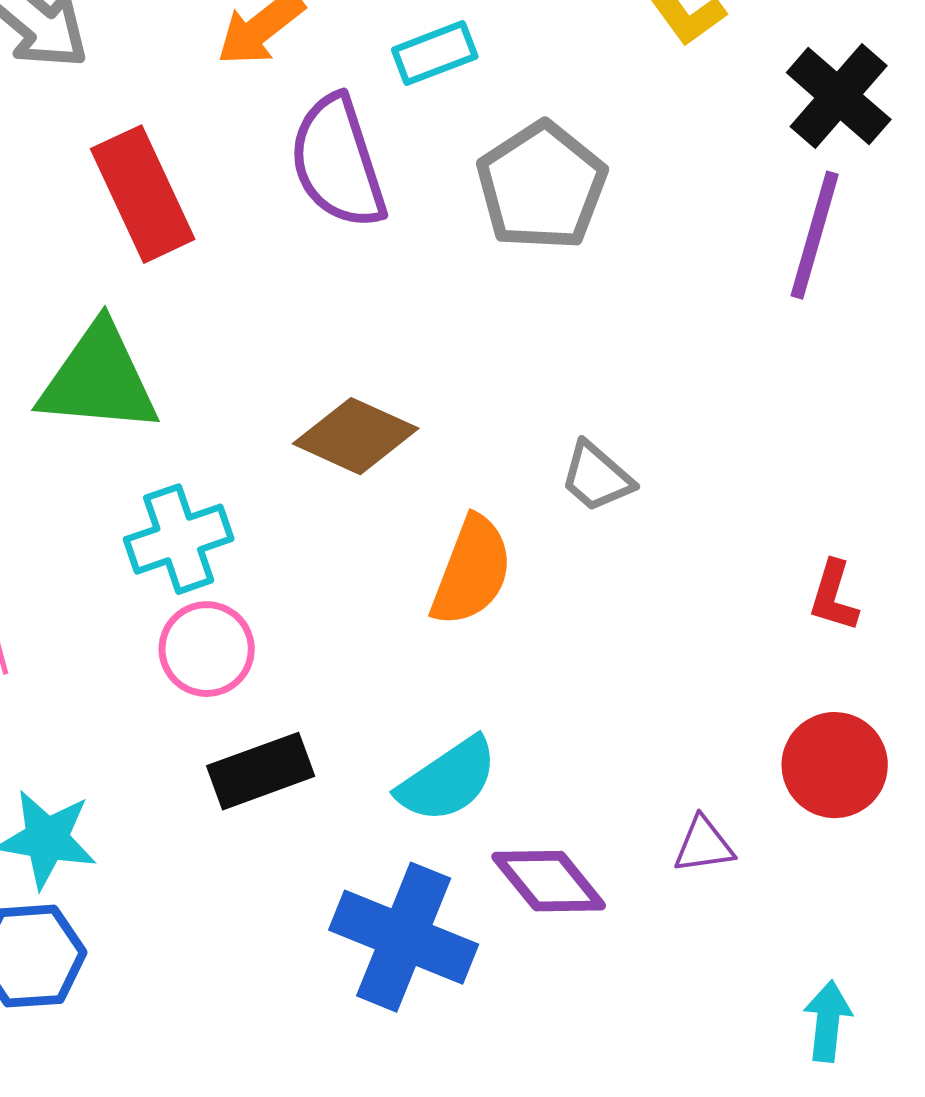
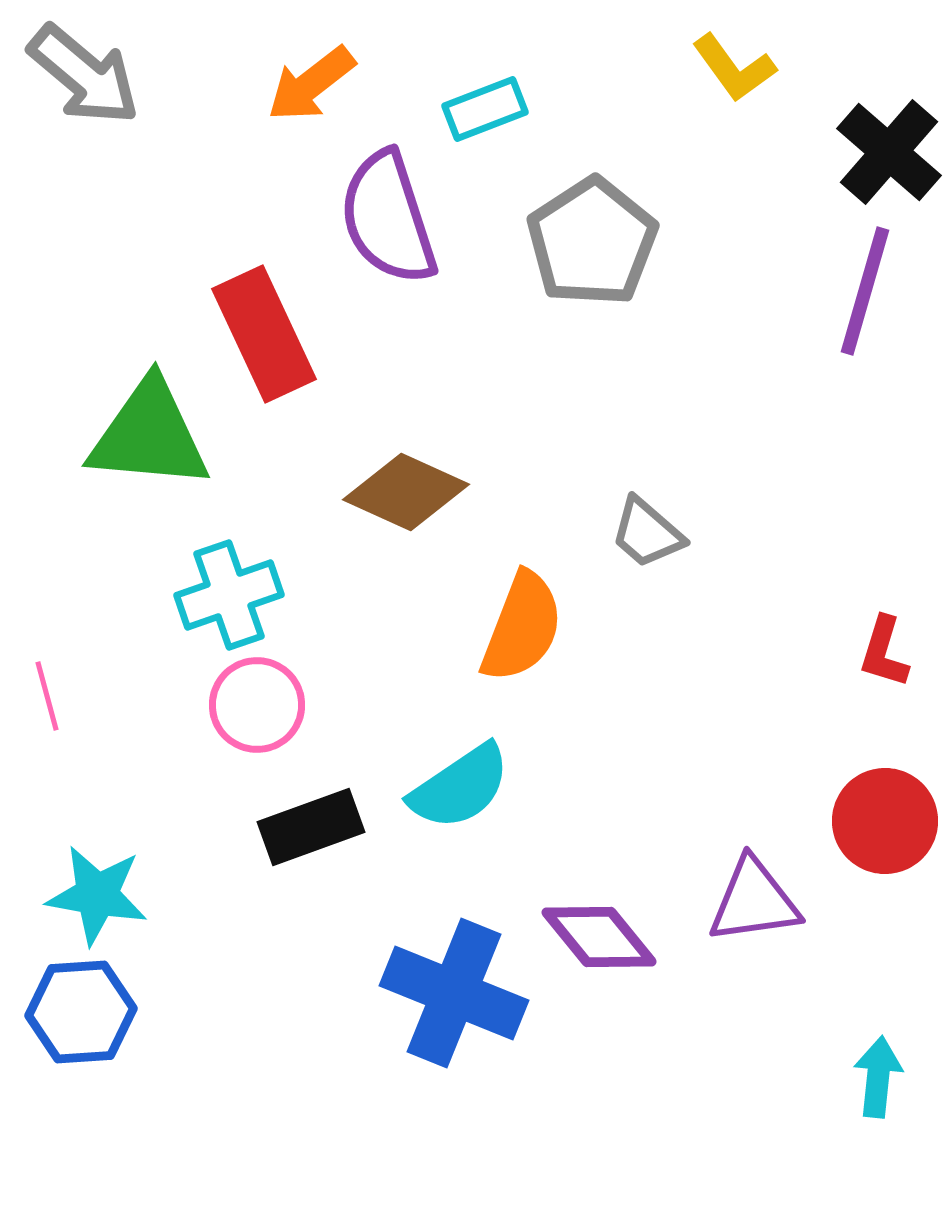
red rectangle: (143, 194) -> (264, 334), moved
cyan semicircle: (448, 780) -> (460, 787), moved
purple triangle: (704, 845) -> (754, 901), size x1.5

